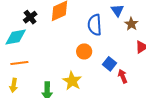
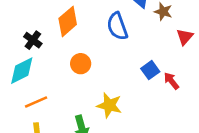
orange circle: (84, 51) -> (81, 64), moved
blue square: (109, 64) -> (150, 70), turned 32

